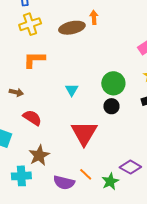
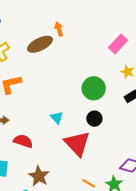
cyan triangle: (72, 90) -> (57, 117), moved
black circle: (111, 106) -> (94, 119), moved

